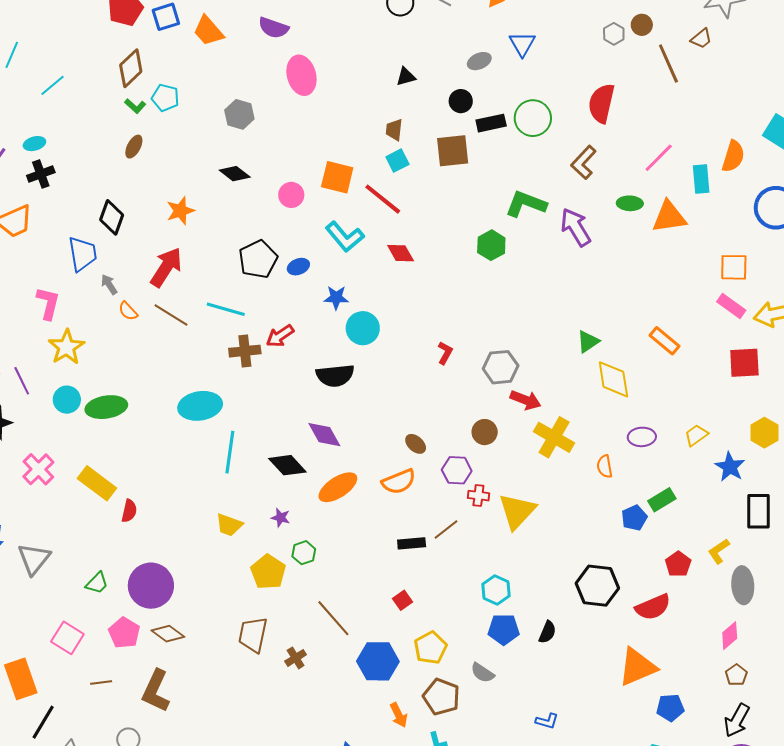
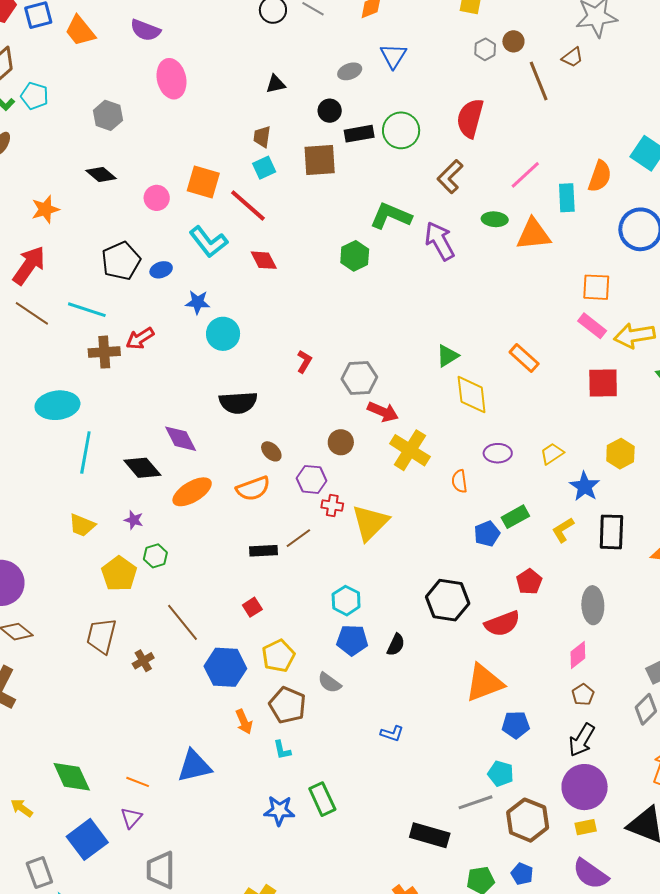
black semicircle: (335, 376) -> (238, 403), moved
yellow L-shape: (719, 551) -> (563, 530), moved

